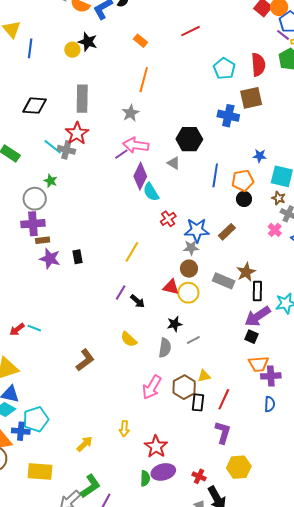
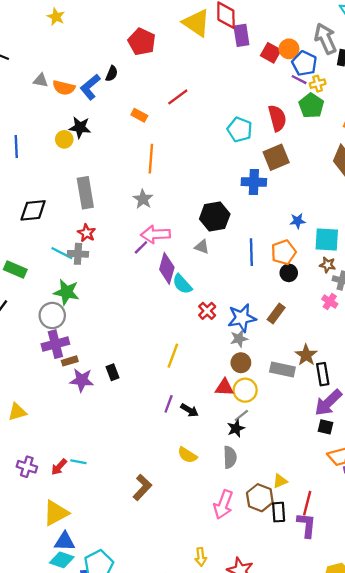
red line: (190, 31) -> (178, 97), moved
red star: (77, 133) -> (87, 233), size x0.7
green star: (51, 181) -> (66, 292), size x1.6
gray line: (193, 340) -> (241, 416), moved
purple L-shape: (223, 432) -> (307, 525), moved

